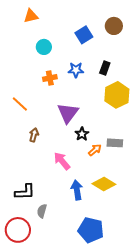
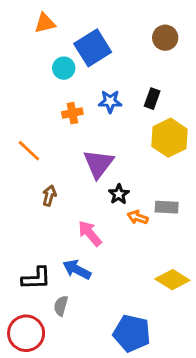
blue square: (84, 35) -> (93, 48), moved, size x1.4
orange arrow: (95, 150) -> (138, 217), turned -120
yellow diamond: (104, 184) -> (172, 280), moved
blue arrow: (77, 190) -> (77, 269), moved, turned -54

